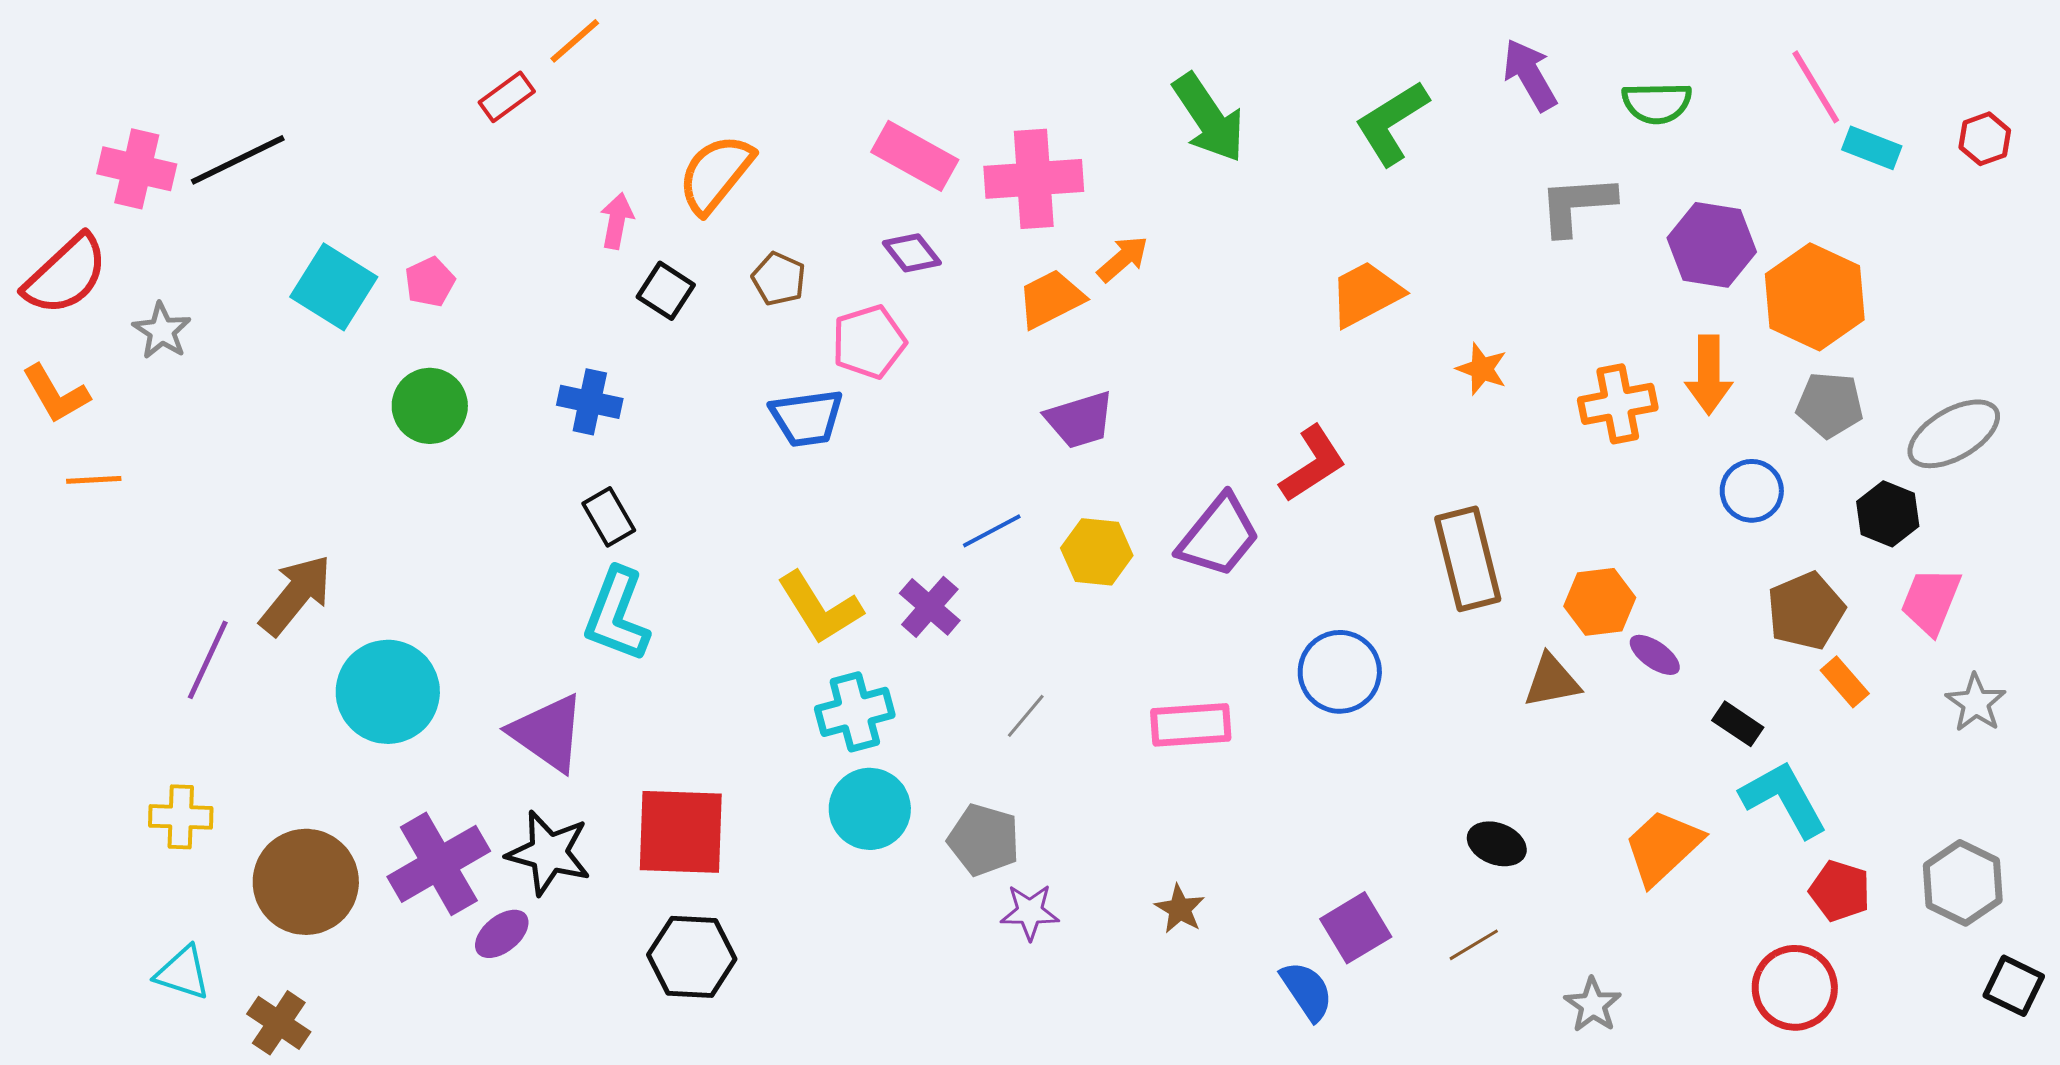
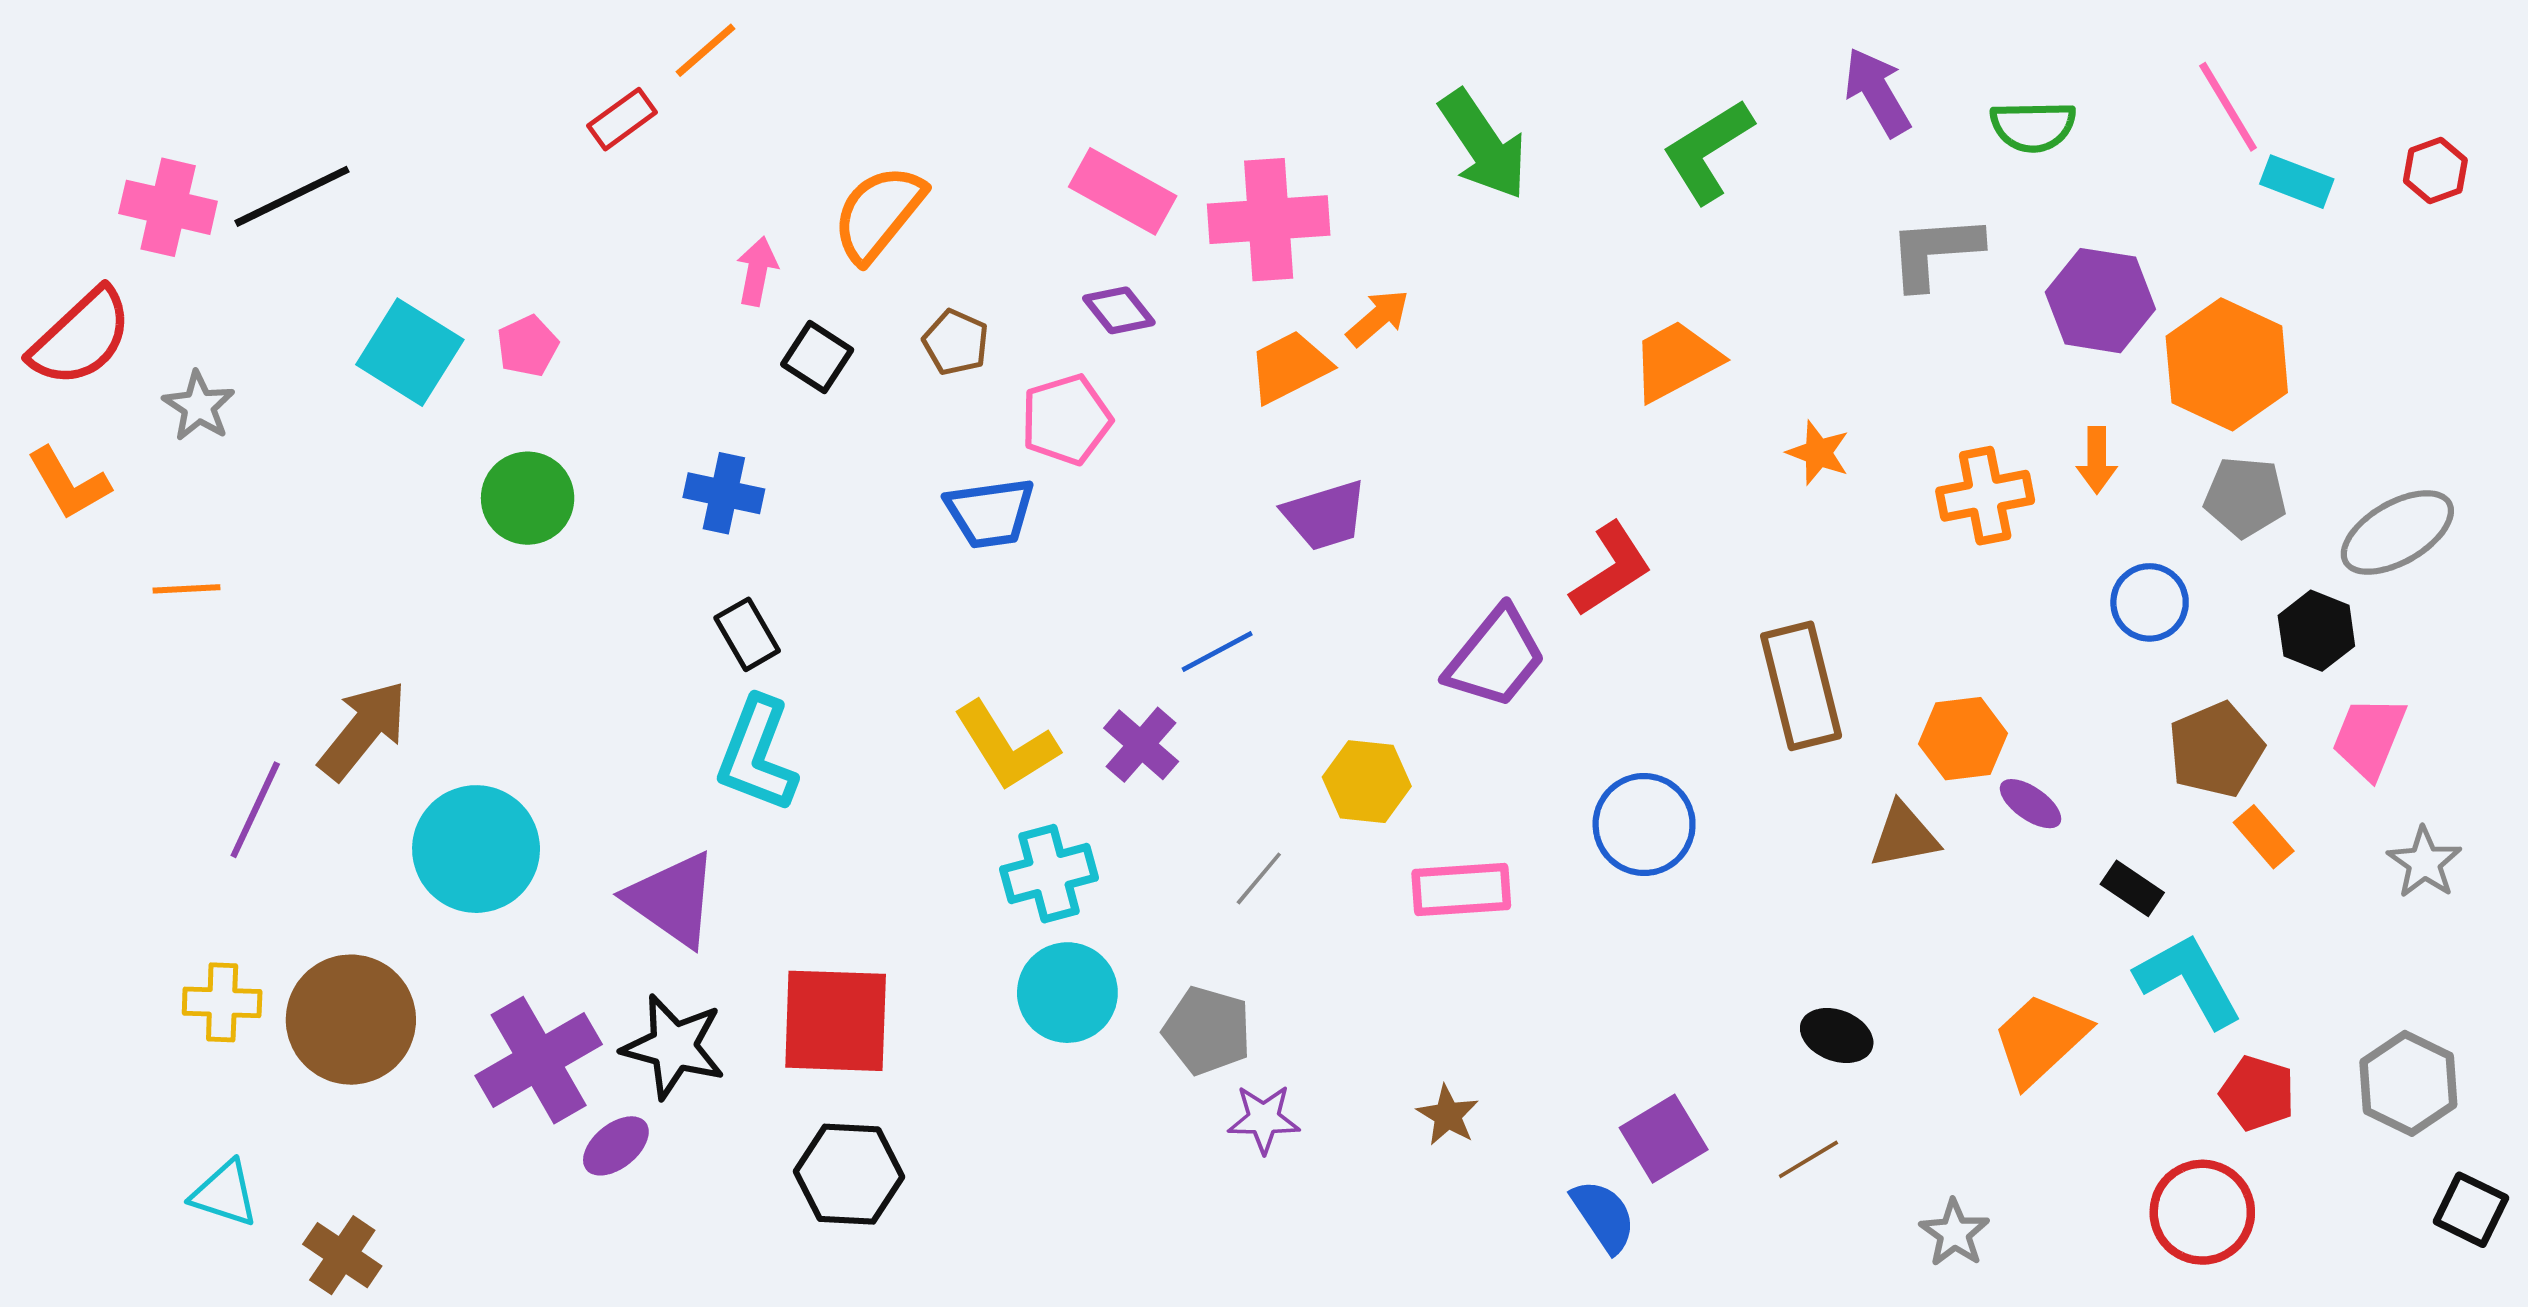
orange arrow: (1709, 375) -> (2097, 460), size x0.7
orange line: (94, 480) -> (186, 589), moved
yellow hexagon: (1097, 552) -> (1367, 782), moved
brown circle: (306, 882) -> (351, 1020), moved

